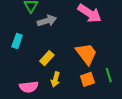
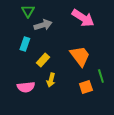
cyan rectangle: (17, 41) -> (25, 44), moved
orange square: (87, 79) -> (86, 87), moved

